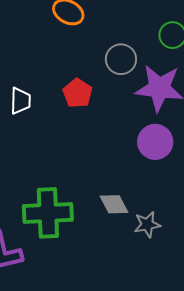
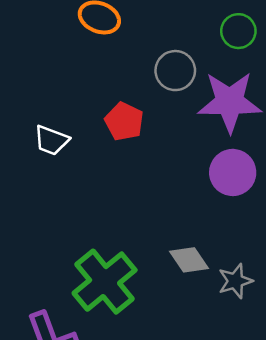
white trapezoid: (21, 101) -> (51, 140), turned 116
green cross: (48, 213) -> (105, 282), turned -30

